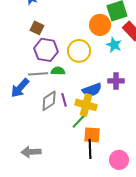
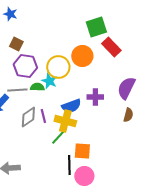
orange circle: (100, 25) -> (82, 56), moved
cyan star: (114, 45) -> (49, 81), moved
orange square: (92, 135) -> (82, 151), moved
pink circle: (119, 160) -> (84, 176), moved

